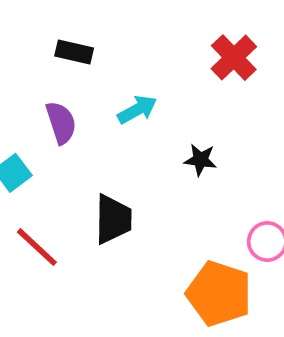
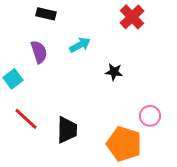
black trapezoid: (113, 219) -> (67, 130), moved

